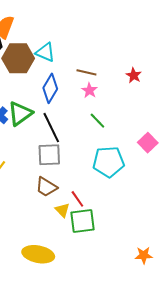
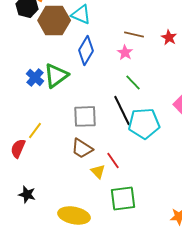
brown line: (86, 72) -> (134, 34), moved
black line: (51, 128) -> (122, 110), moved
green square: (82, 221) -> (123, 198), moved

